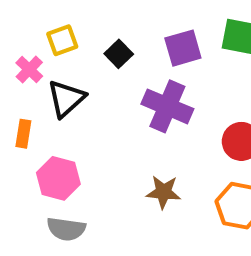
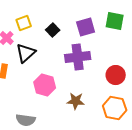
purple cross: (167, 106) -> (78, 57), turned -30
pink hexagon: (58, 178) -> (45, 85), moved

